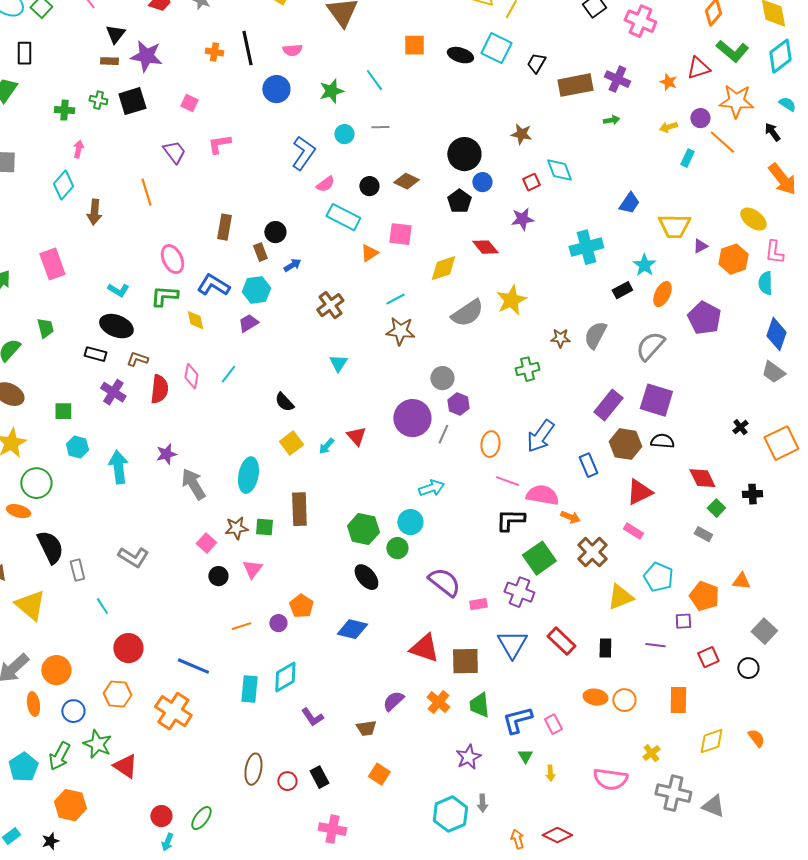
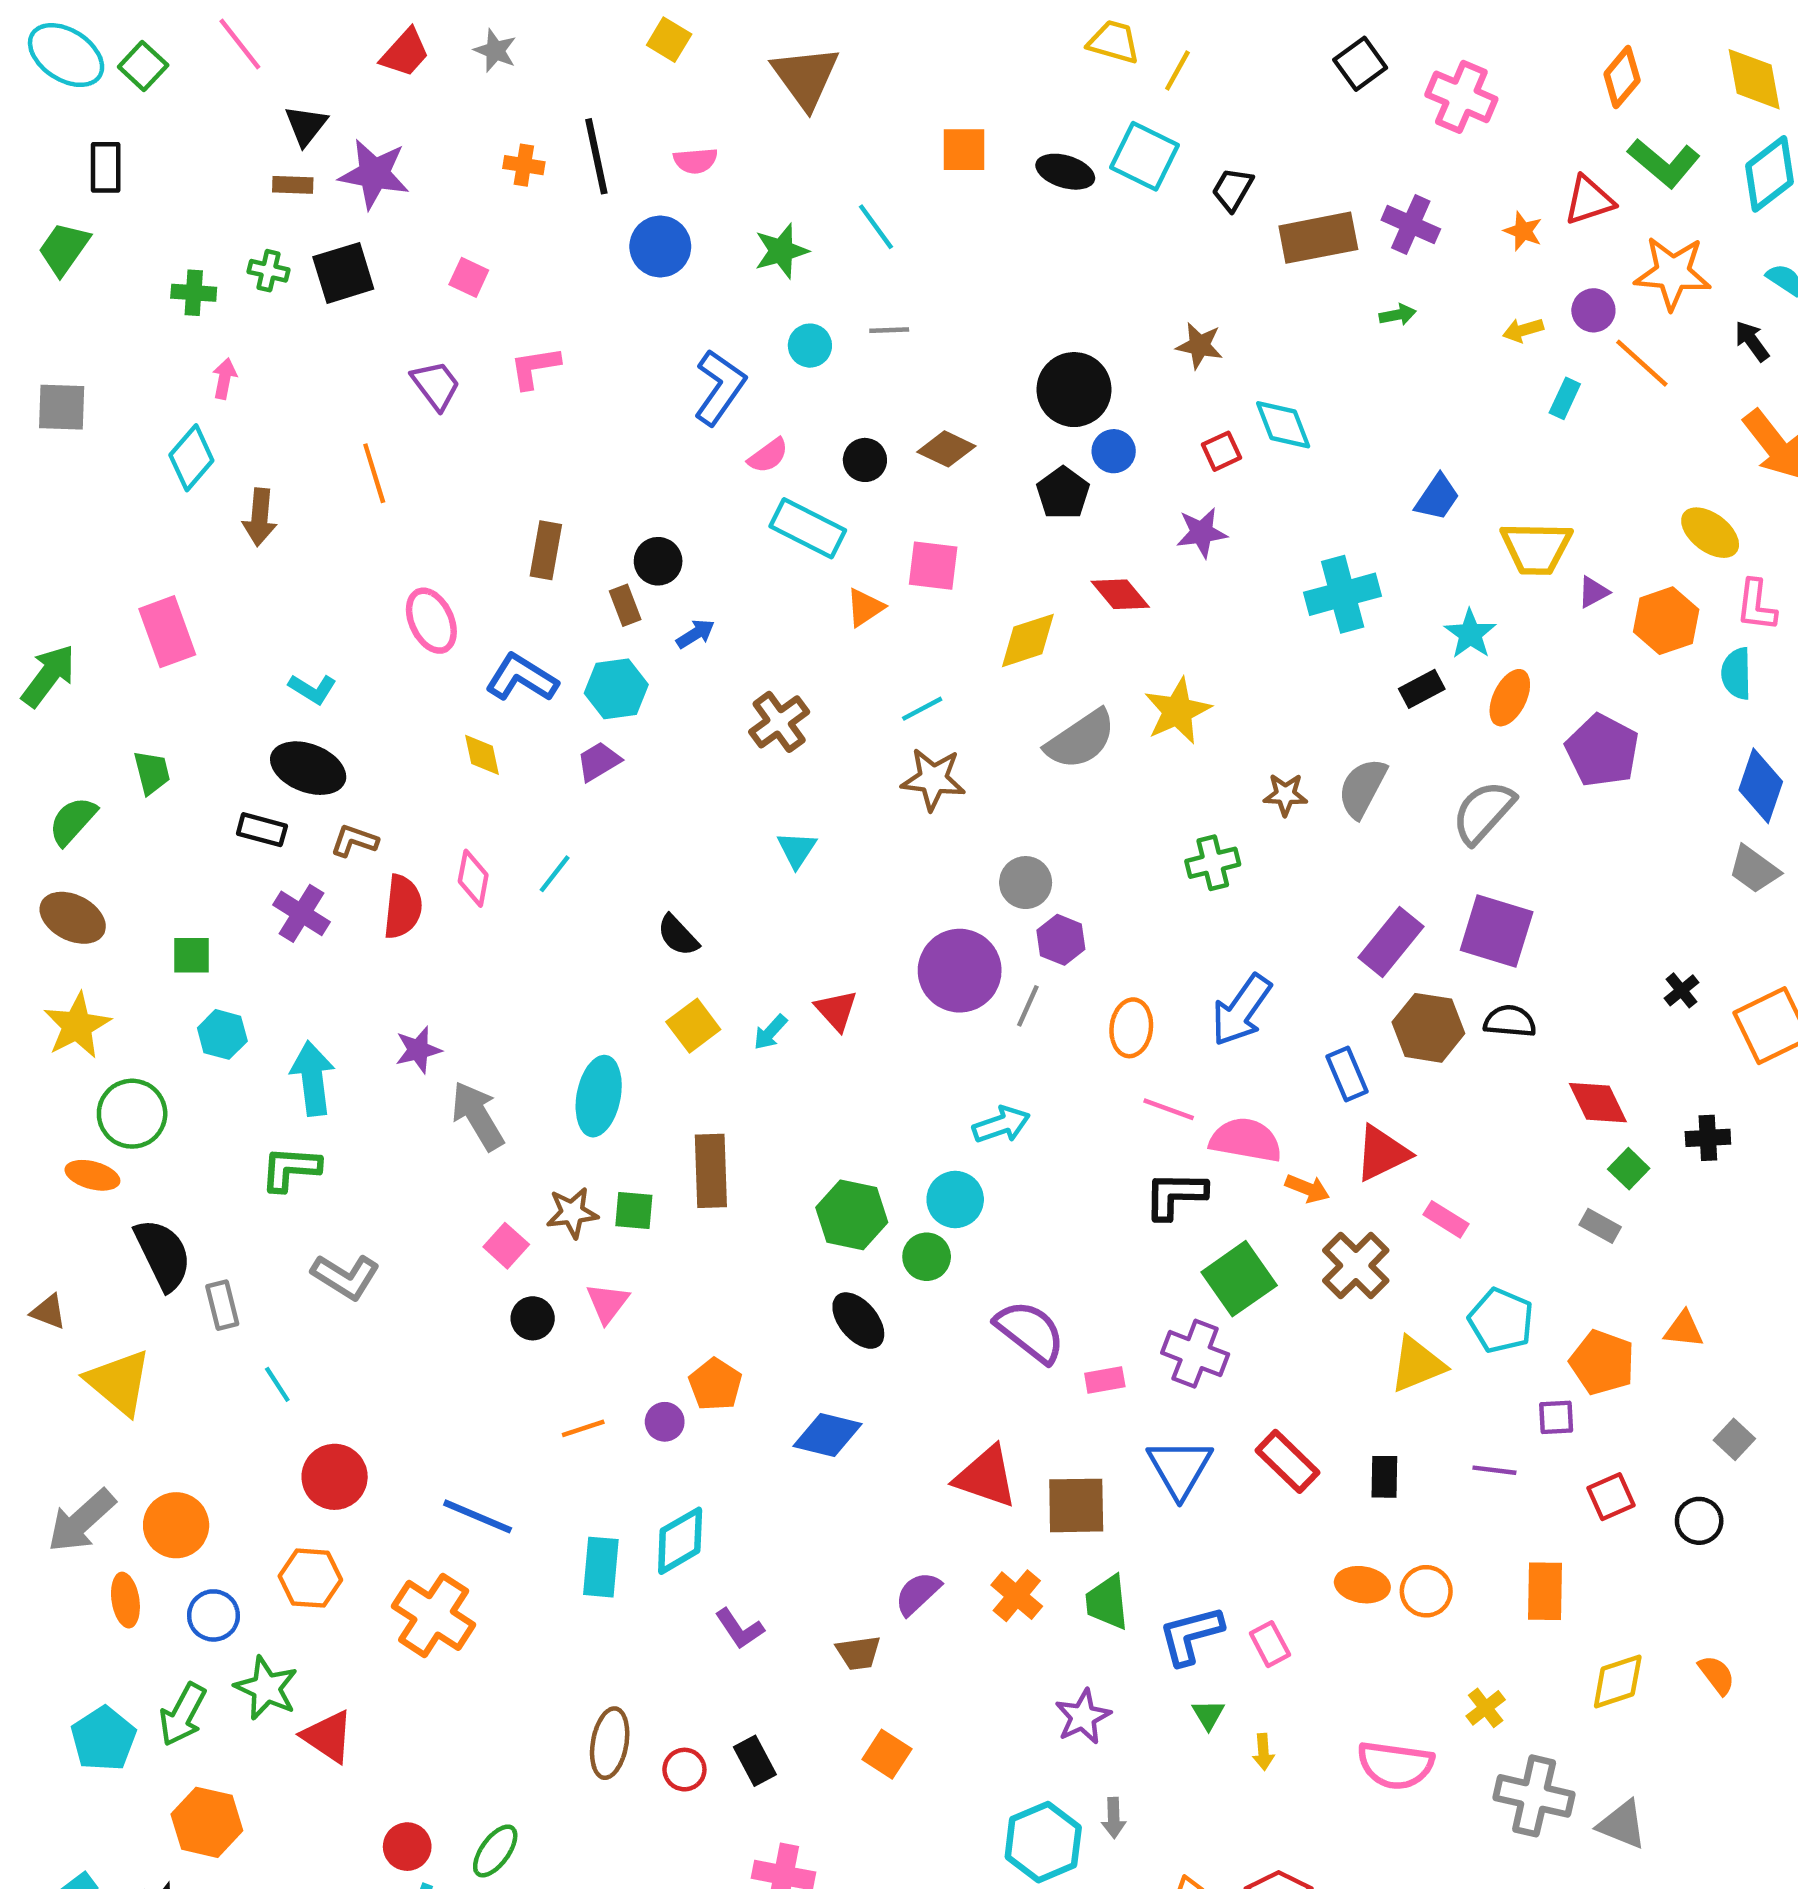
green L-shape: (164, 296) -> (291, 1169), moved
red triangle: (639, 492) -> (1382, 1153), moved
gray square: (764, 631) -> (1734, 1439), size x0.7

